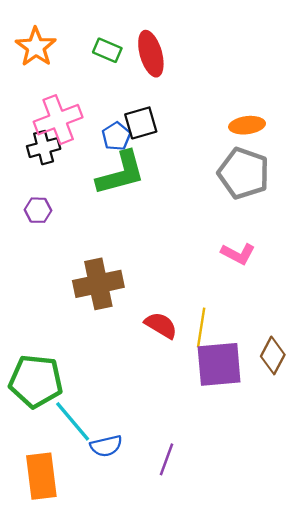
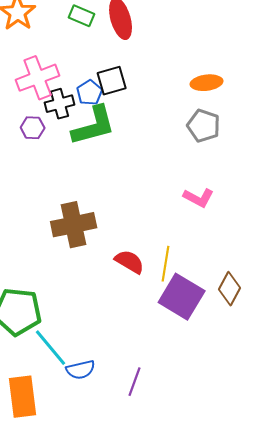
black cross: (44, 148) -> (60, 104), moved
gray pentagon: (244, 173) -> (204, 126), size x0.7
purple hexagon: (38, 210) -> (33, 128), moved
purple square: (219, 364) -> (182, 297), turned 36

